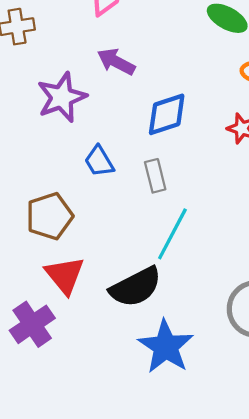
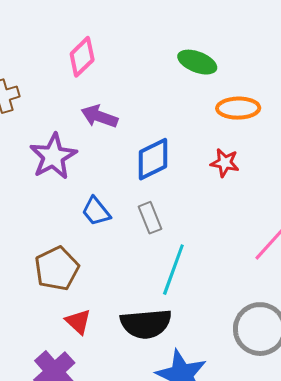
red triangle: (65, 275) -> (78, 322), size x0.7
black semicircle: (136, 287) -> (146, 324), turned 30

